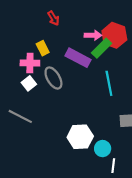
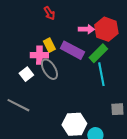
yellow rectangle: (43, 48) -> (49, 45), moved
green rectangle: (102, 48) -> (98, 53), moved
pink cross: (30, 63) -> (39, 55), moved

